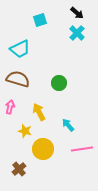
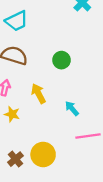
yellow star: (25, 131) -> (12, 114), moved
yellow circle: (43, 149) -> (43, 154), moved

